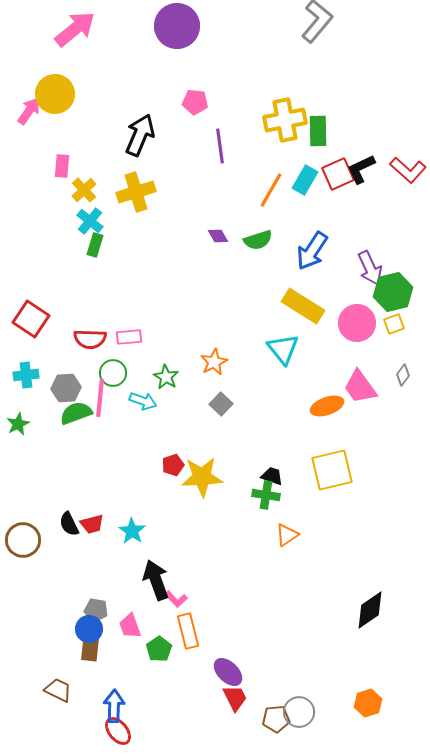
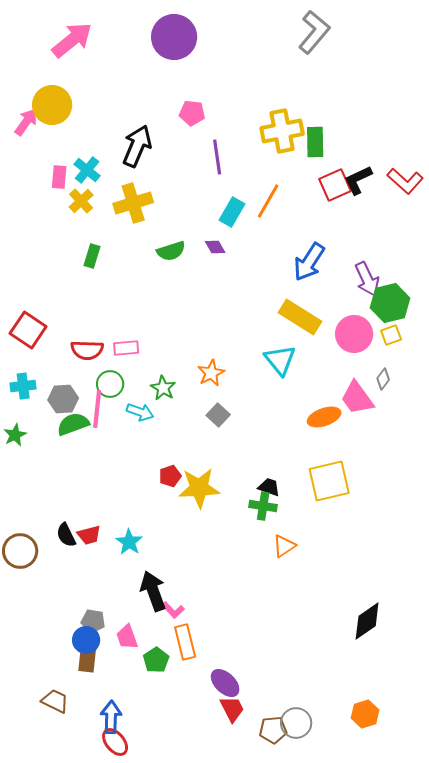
cyan rectangle: (305, 180) -> (232, 212), moved
cyan cross: (90, 221) -> (87, 170), moved
green semicircle: (258, 240) -> (171, 251), moved
gray diamond: (403, 375) -> (383, 379), moved

